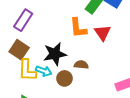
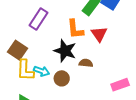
purple rectangle: (23, 20) -> (39, 19), moved
black star: (55, 54) -> (65, 51), moved, turned 30
brown semicircle: (81, 65) -> (86, 63), moved

